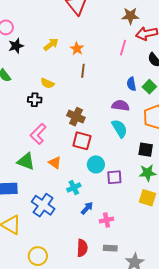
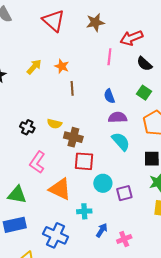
brown star: (130, 16) -> (95, 22), moved
yellow semicircle: (47, 83) -> (54, 124), moved
blue semicircle: (131, 84) -> (109, 96), moved
black cross: (35, 100) -> (27, 127), turned 32
green triangle: (26, 161) -> (17, 195), moved
orange triangle: (55, 163) -> (60, 189), size x1.6
cyan cross: (74, 188) -> (84, 211), turned 32

